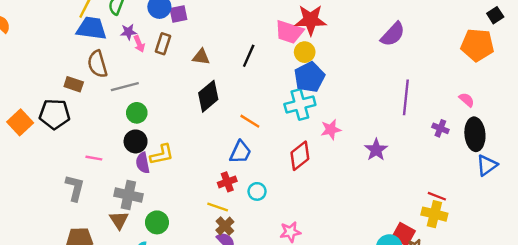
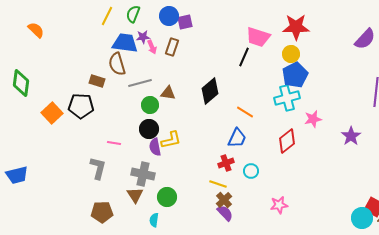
blue trapezoid: (92, 28) -> (125, 43), moved
pink trapezoid: (289, 32) -> (258, 37), moved
brown triangle: (201, 57) -> (168, 93), moved

